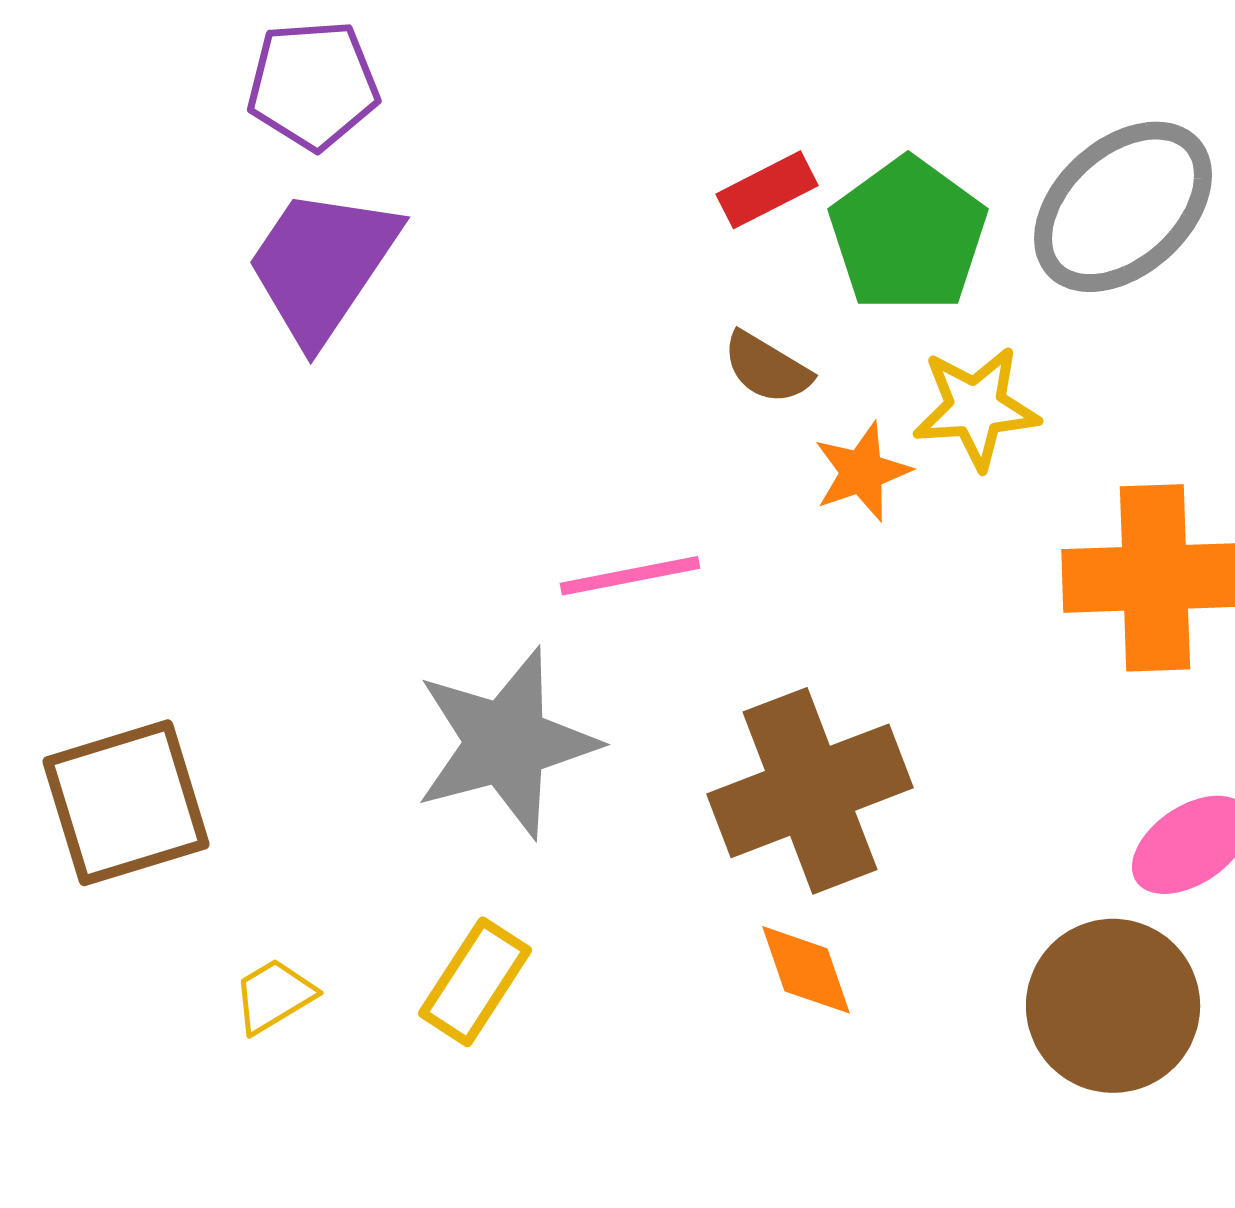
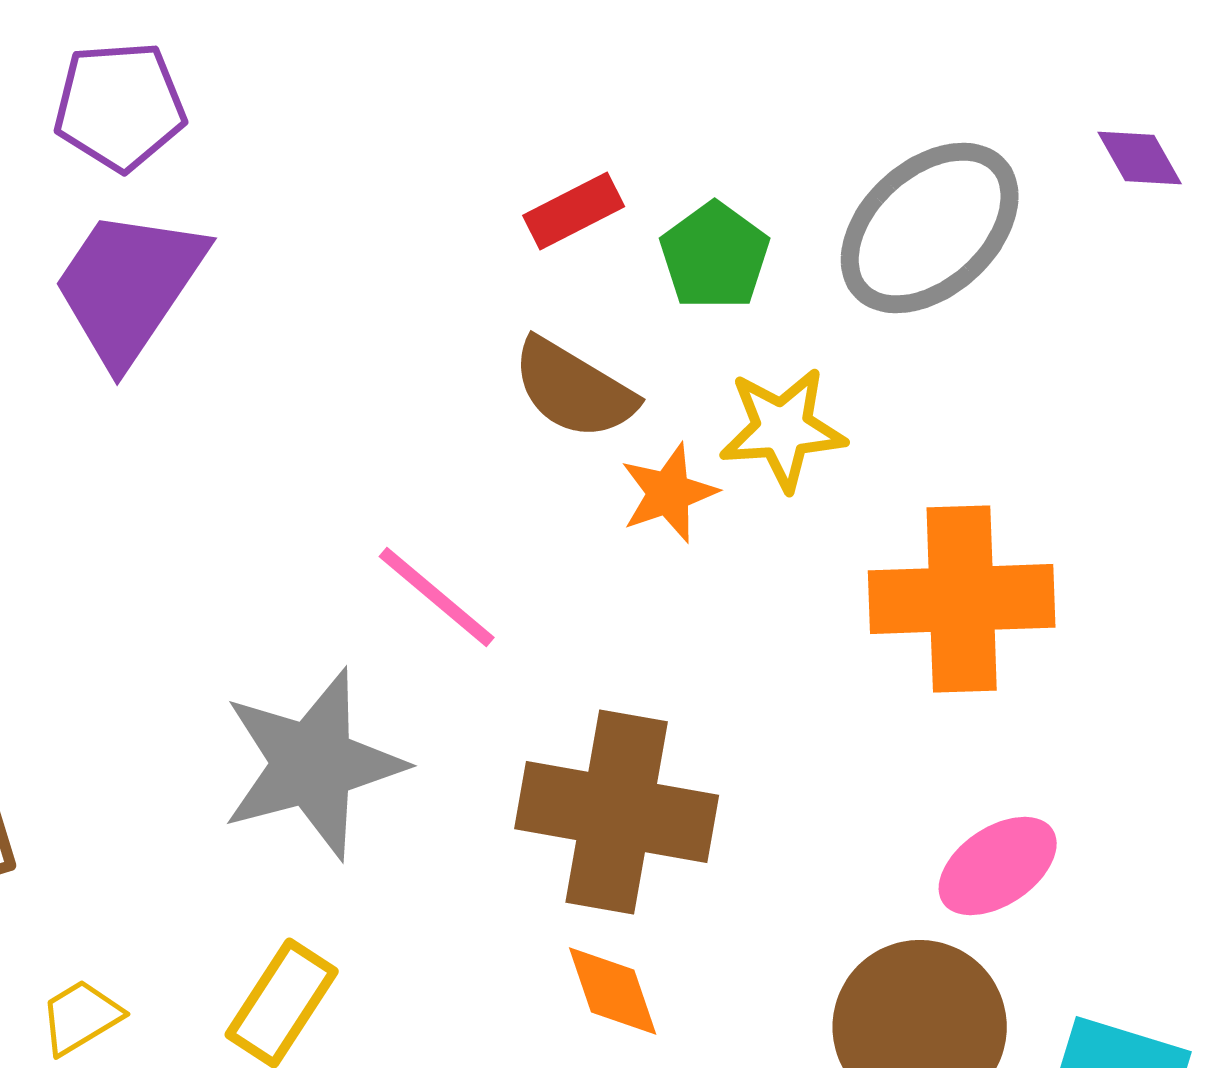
green pentagon: (908, 235) -> (715, 256), size x0.7
brown semicircle: (767, 368) -> (574, 389), size x1.4
pink line: (630, 576) -> (437, 597), turned 51
brown cross: (810, 791) -> (617, 812), turned 31

